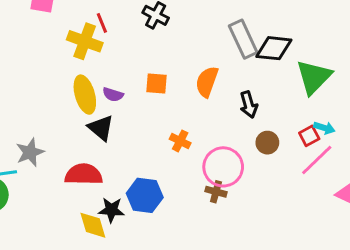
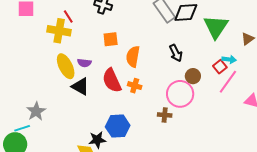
orange semicircle: (207, 82) -> (133, 57), moved
orange square: (156, 83) -> (111, 39), moved
pink circle: (223, 167) -> (180, 94), moved
red semicircle: (84, 174) -> (112, 80), moved, turned -105

